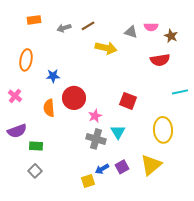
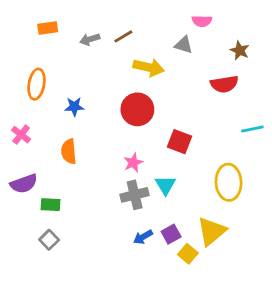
pink semicircle: (151, 27) -> (202, 21), moved
red circle: (74, 98) -> (137, 109), moved
gray cross: (96, 139) -> (135, 195), turned -30
yellow square: (88, 181) -> (188, 254), moved, turned -32

